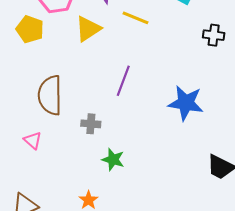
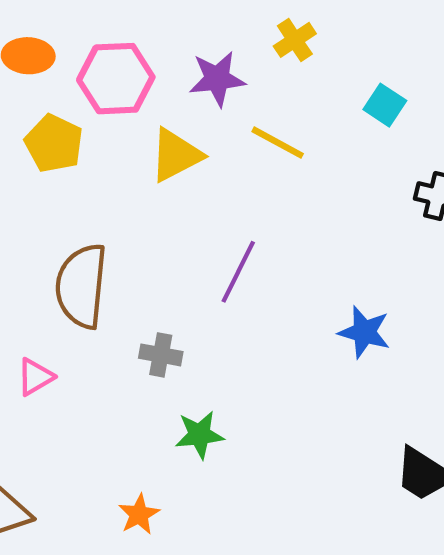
blue star: (186, 103) -> (364, 332), size x0.7
pink triangle: (33, 140) -> (35, 377), turned 42
green star: (113, 160) -> (199, 435), turned -30

